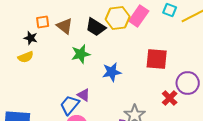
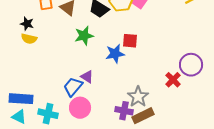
black star: (31, 38) -> (27, 24), moved
yellow semicircle: (26, 57) -> (29, 39), turned 35
red square: (157, 59) -> (130, 41), moved, size x0.7

